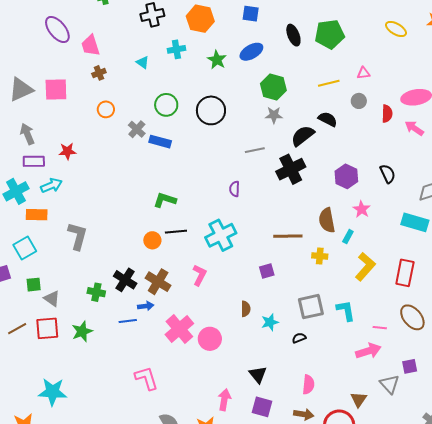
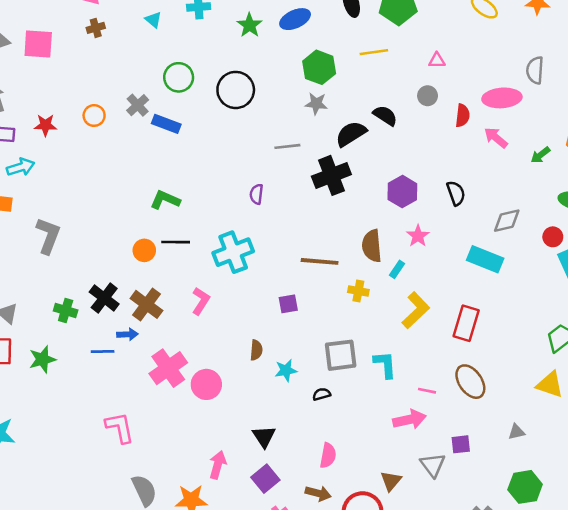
yellow line: (329, 83) -> (374, 52), moved
orange circle: (106, 109) -> (94, 116), moved
purple square: (262, 407) -> (265, 479), turned 30

